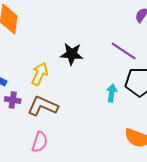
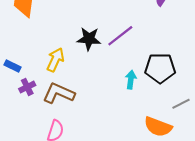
purple line: (124, 51) -> (120, 36), moved, turned -72
purple cross: (13, 100) -> (27, 87), turned -35

